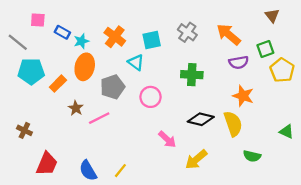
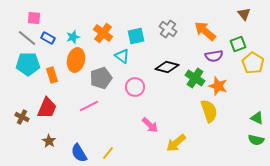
blue rectangle: (62, 32) -> (48, 38), moved
gray line: (18, 42) -> (27, 38), moved
green cross: (192, 75) -> (195, 78), moved, turned 30
orange rectangle: (58, 84) -> (52, 75), turned -63
brown star: (76, 108) -> (49, 141), moved
black diamond: (201, 119) -> (167, 67), moved
green semicircle: (252, 156) -> (256, 140), moved
red trapezoid: (47, 164) -> (47, 108), moved

